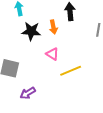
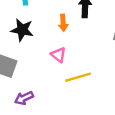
black star: (31, 31) -> (22, 30), moved

